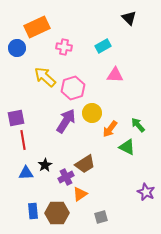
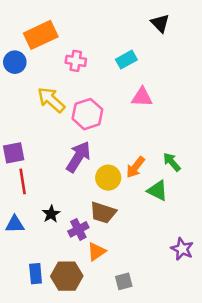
yellow circle: (92, 113) -> (108, 178), moved
brown trapezoid: (85, 164) -> (103, 213), turned 50
blue triangle: (26, 173) -> (15, 224), moved

